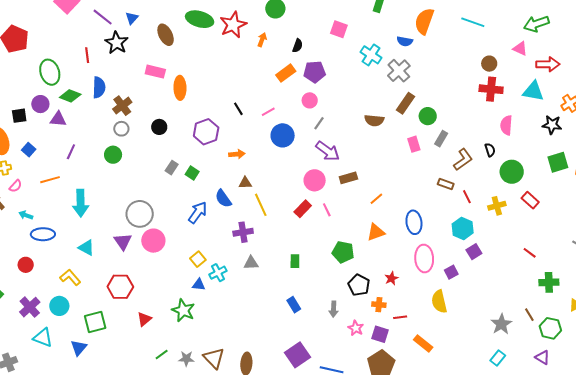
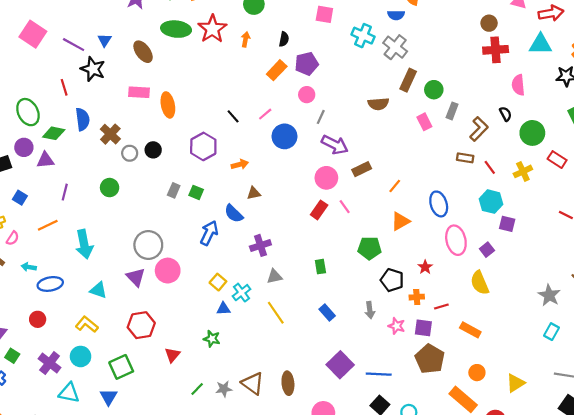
gray circle: (121, 129) -> (130, 153), moved
yellow line: (261, 205) -> (276, 313), moved
purple square: (474, 252) -> (507, 224), turned -35
green star: (183, 310) -> (212, 339), size x0.7

